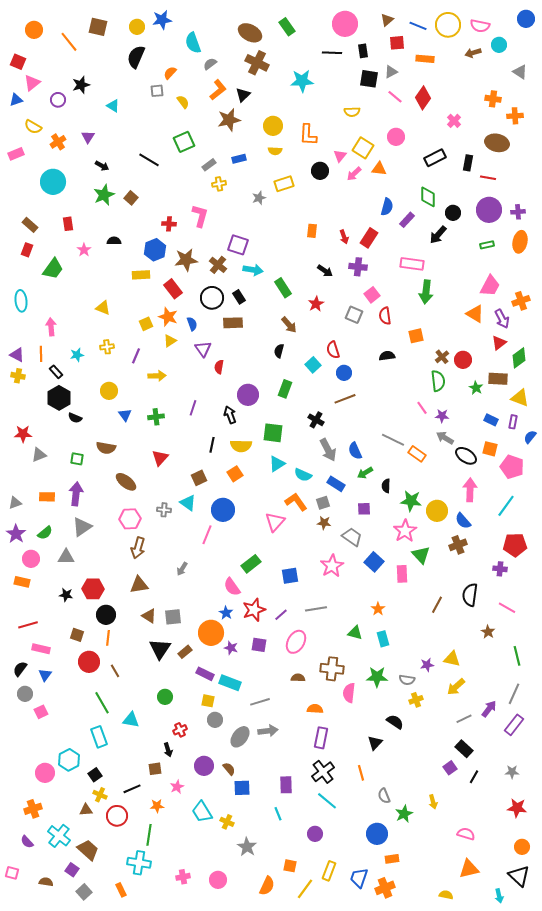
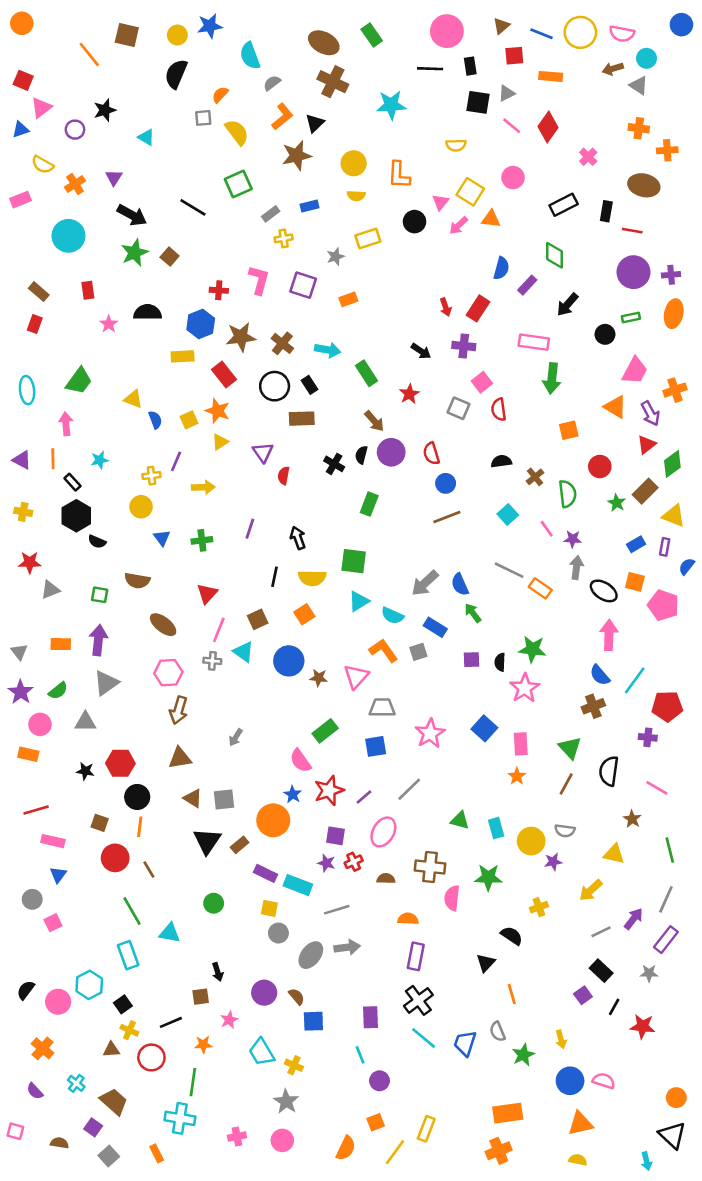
orange circle: (34, 30) -> (22, 23), moved
gray triangle: (520, 72) -> (639, 86), moved
yellow semicircle: (183, 102) -> (237, 132), size x1.5
black arrow: (102, 166) -> (132, 215), size x1.6
black circle: (453, 213) -> (605, 334), moved
orange rectangle: (312, 231) -> (348, 299), moved, turned 64
black semicircle: (114, 241) -> (148, 312), size x1.5
purple square: (238, 245) -> (303, 285), moved
green trapezoid: (53, 269) -> (79, 381), moved
blue semicircle: (192, 324) -> (155, 420), moved
orange square: (416, 336) -> (569, 430), moved
yellow cross: (107, 347) -> (151, 476), moved
brown cross: (442, 357) -> (535, 477), moved
cyan square: (313, 365) -> (508, 514), moved
yellow cross: (18, 376) -> (23, 512), moved
brown rectangle: (498, 379) -> (645, 491), turned -48
purple circle: (248, 395) -> (391, 452), moved
black cross: (316, 420) -> (334, 464), moved
blue rectangle: (491, 420) -> (636, 544), turned -56
gray arrow: (445, 438) -> (576, 568), turned 66
gray arrow: (328, 450) -> (425, 583), turned 75
green arrow: (365, 473) -> (473, 613), turned 84
black semicircle: (386, 486) -> (500, 662), moved
gray triangle: (15, 503) -> (19, 652), turned -48
cyan line: (506, 506) -> (635, 680), moved
yellow circle: (437, 511) -> (531, 841), moved
brown star: (324, 523) -> (319, 678), moved
pink line: (207, 535) -> (219, 630), moved
gray trapezoid: (352, 537) -> (382, 708), moved, turned -35
green triangle: (421, 555) -> (570, 748), moved
gray line: (316, 609) -> (409, 789), turned -35
orange star: (378, 609) -> (517, 776), moved
purple star: (231, 648) -> (326, 863), moved
yellow triangle: (452, 659) -> (614, 854), moved
black semicircle: (20, 669) -> (26, 990), moved
gray semicircle: (407, 680) -> (565, 831), moved
red cross: (180, 730) -> (354, 862), moved
gray star: (512, 772) -> (649, 973), moved
orange line: (361, 773) -> (512, 994), moved
red star: (517, 808) -> (643, 1026), moved
orange cross: (33, 809) -> (43, 1048), turned -30
purple circle: (315, 834) -> (380, 1081), moved
blue circle: (377, 834) -> (570, 1081), moved
cyan cross: (59, 836) -> (76, 1083), size x0.6
gray star: (247, 847) -> (286, 1102), moved
orange rectangle: (392, 859) -> (508, 1113), size x1.6
orange square: (290, 866) -> (376, 1122), turned -32
orange triangle: (469, 869) -> (580, 1124), moved
blue trapezoid: (359, 878) -> (465, 1043), moved

